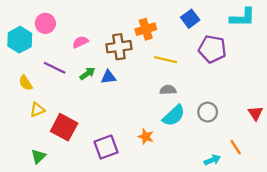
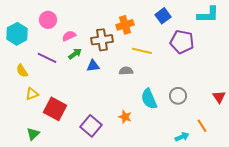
pink circle: (45, 23) -> (48, 20), moved
green arrow: (87, 74) -> (75, 54), moved
gray semicircle: (168, 90) -> (126, 71), moved
cyan semicircle: (174, 116) -> (149, 99), turned 110
purple square: (106, 147) -> (91, 126), turned -30

